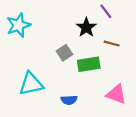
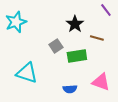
purple line: (106, 11) -> (106, 10), moved
cyan triangle: (31, 84) -> (27, 73), turned 30
blue semicircle: (69, 100) -> (70, 89), moved

